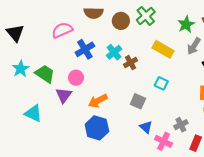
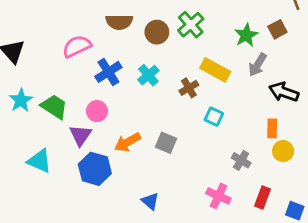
brown cross: (130, 63) -> (189, 88), moved
gray square: (138, 101) -> (166, 143), moved
gray cross: (181, 125) -> (241, 160), moved, turned -32
blue triangle: (146, 127) -> (150, 201), moved
blue hexagon: (97, 128) -> (95, 169), moved

